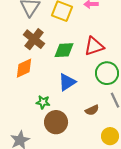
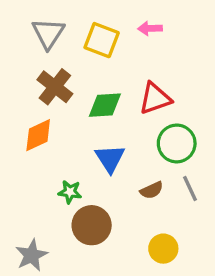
blue triangle: (67, 82) -> (110, 158), turned -30
brown semicircle: (92, 110) -> (152, 190), moved
yellow circle: (110, 136) -> (163, 249), moved

